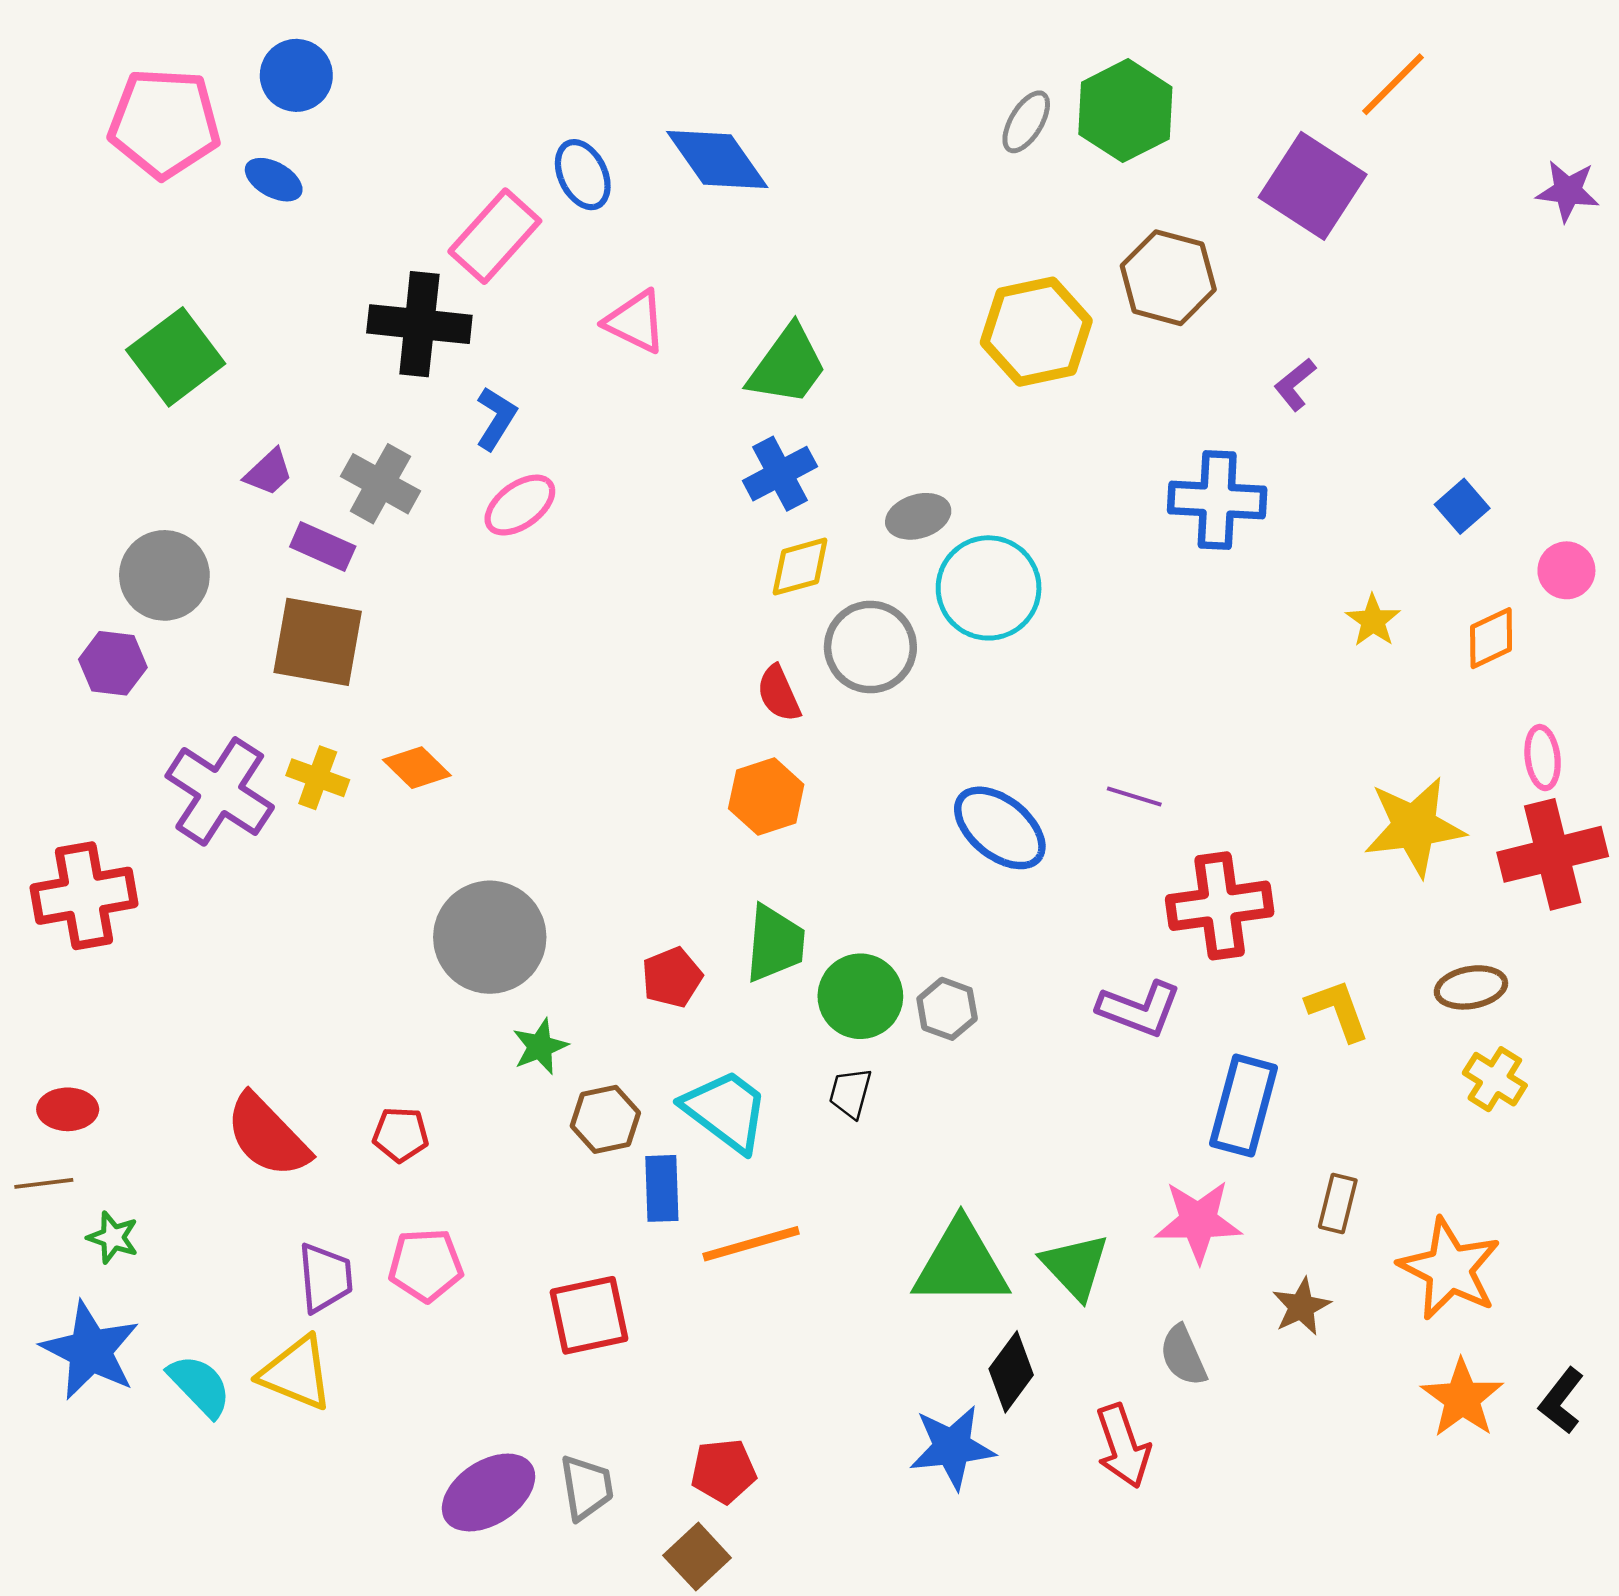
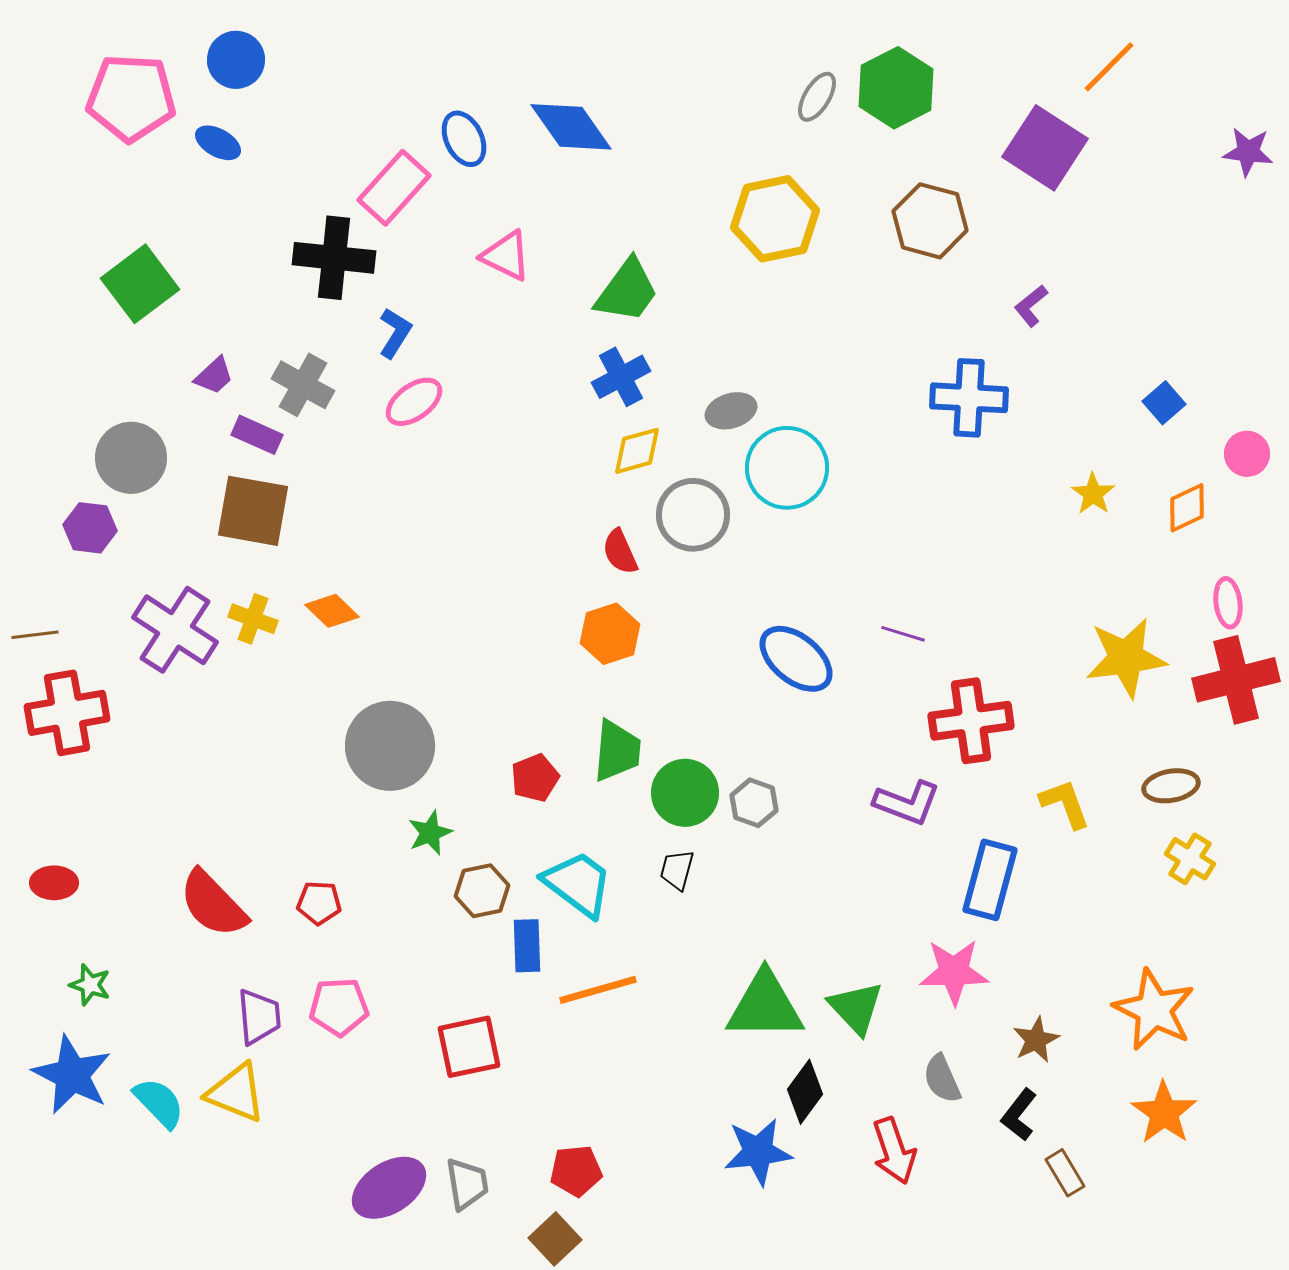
yellow hexagon: (1036, 332) -> (775, 219), moved
brown line: (44, 1183) -> (35, 635), moved
brown rectangle: (1338, 1204) -> (1065, 1173), moved, turned -45
black L-shape: (1561, 1401) -> (1019, 1115), moved

